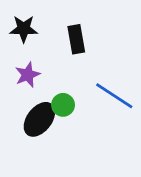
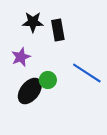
black star: (24, 29) -> (33, 22), moved

